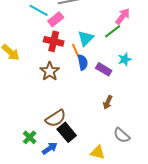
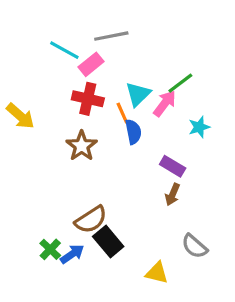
pink arrow: (123, 16) -> (165, 104), moved
purple rectangle: (104, 69) -> (173, 166), moved
blue arrow: (50, 148) -> (72, 254), moved

